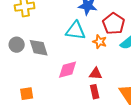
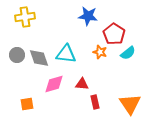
cyan triangle: (76, 31) -> (66, 54), moved
pink diamond: (68, 70) -> (54, 84), moved
red triangle: (96, 74) -> (82, 84), moved

